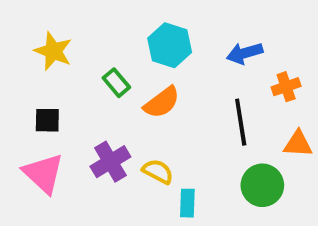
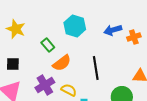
orange cross: (286, 87) -> (134, 37), moved
orange semicircle: (162, 102) -> (62, 63), moved
black line: (241, 122) -> (96, 68), moved

